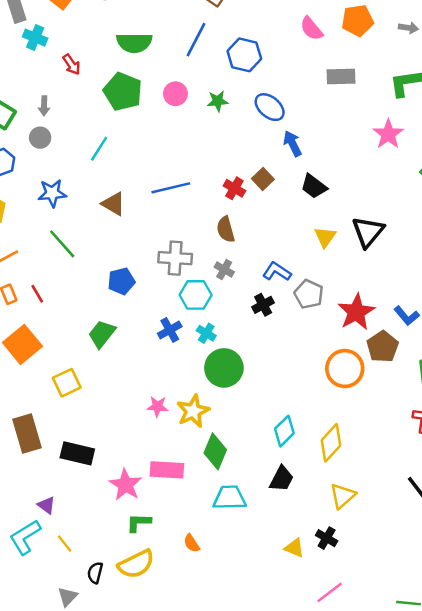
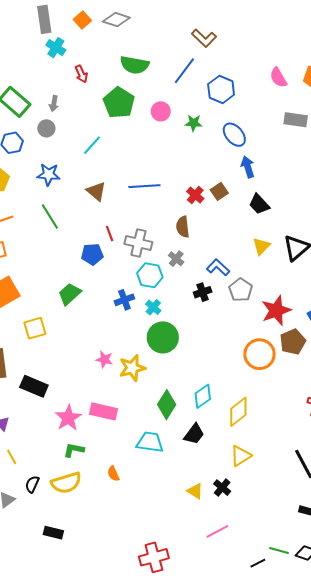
red line: (37, 294) -> (110, 234), moved
green diamond: (215, 451) -> (167, 405), moved

